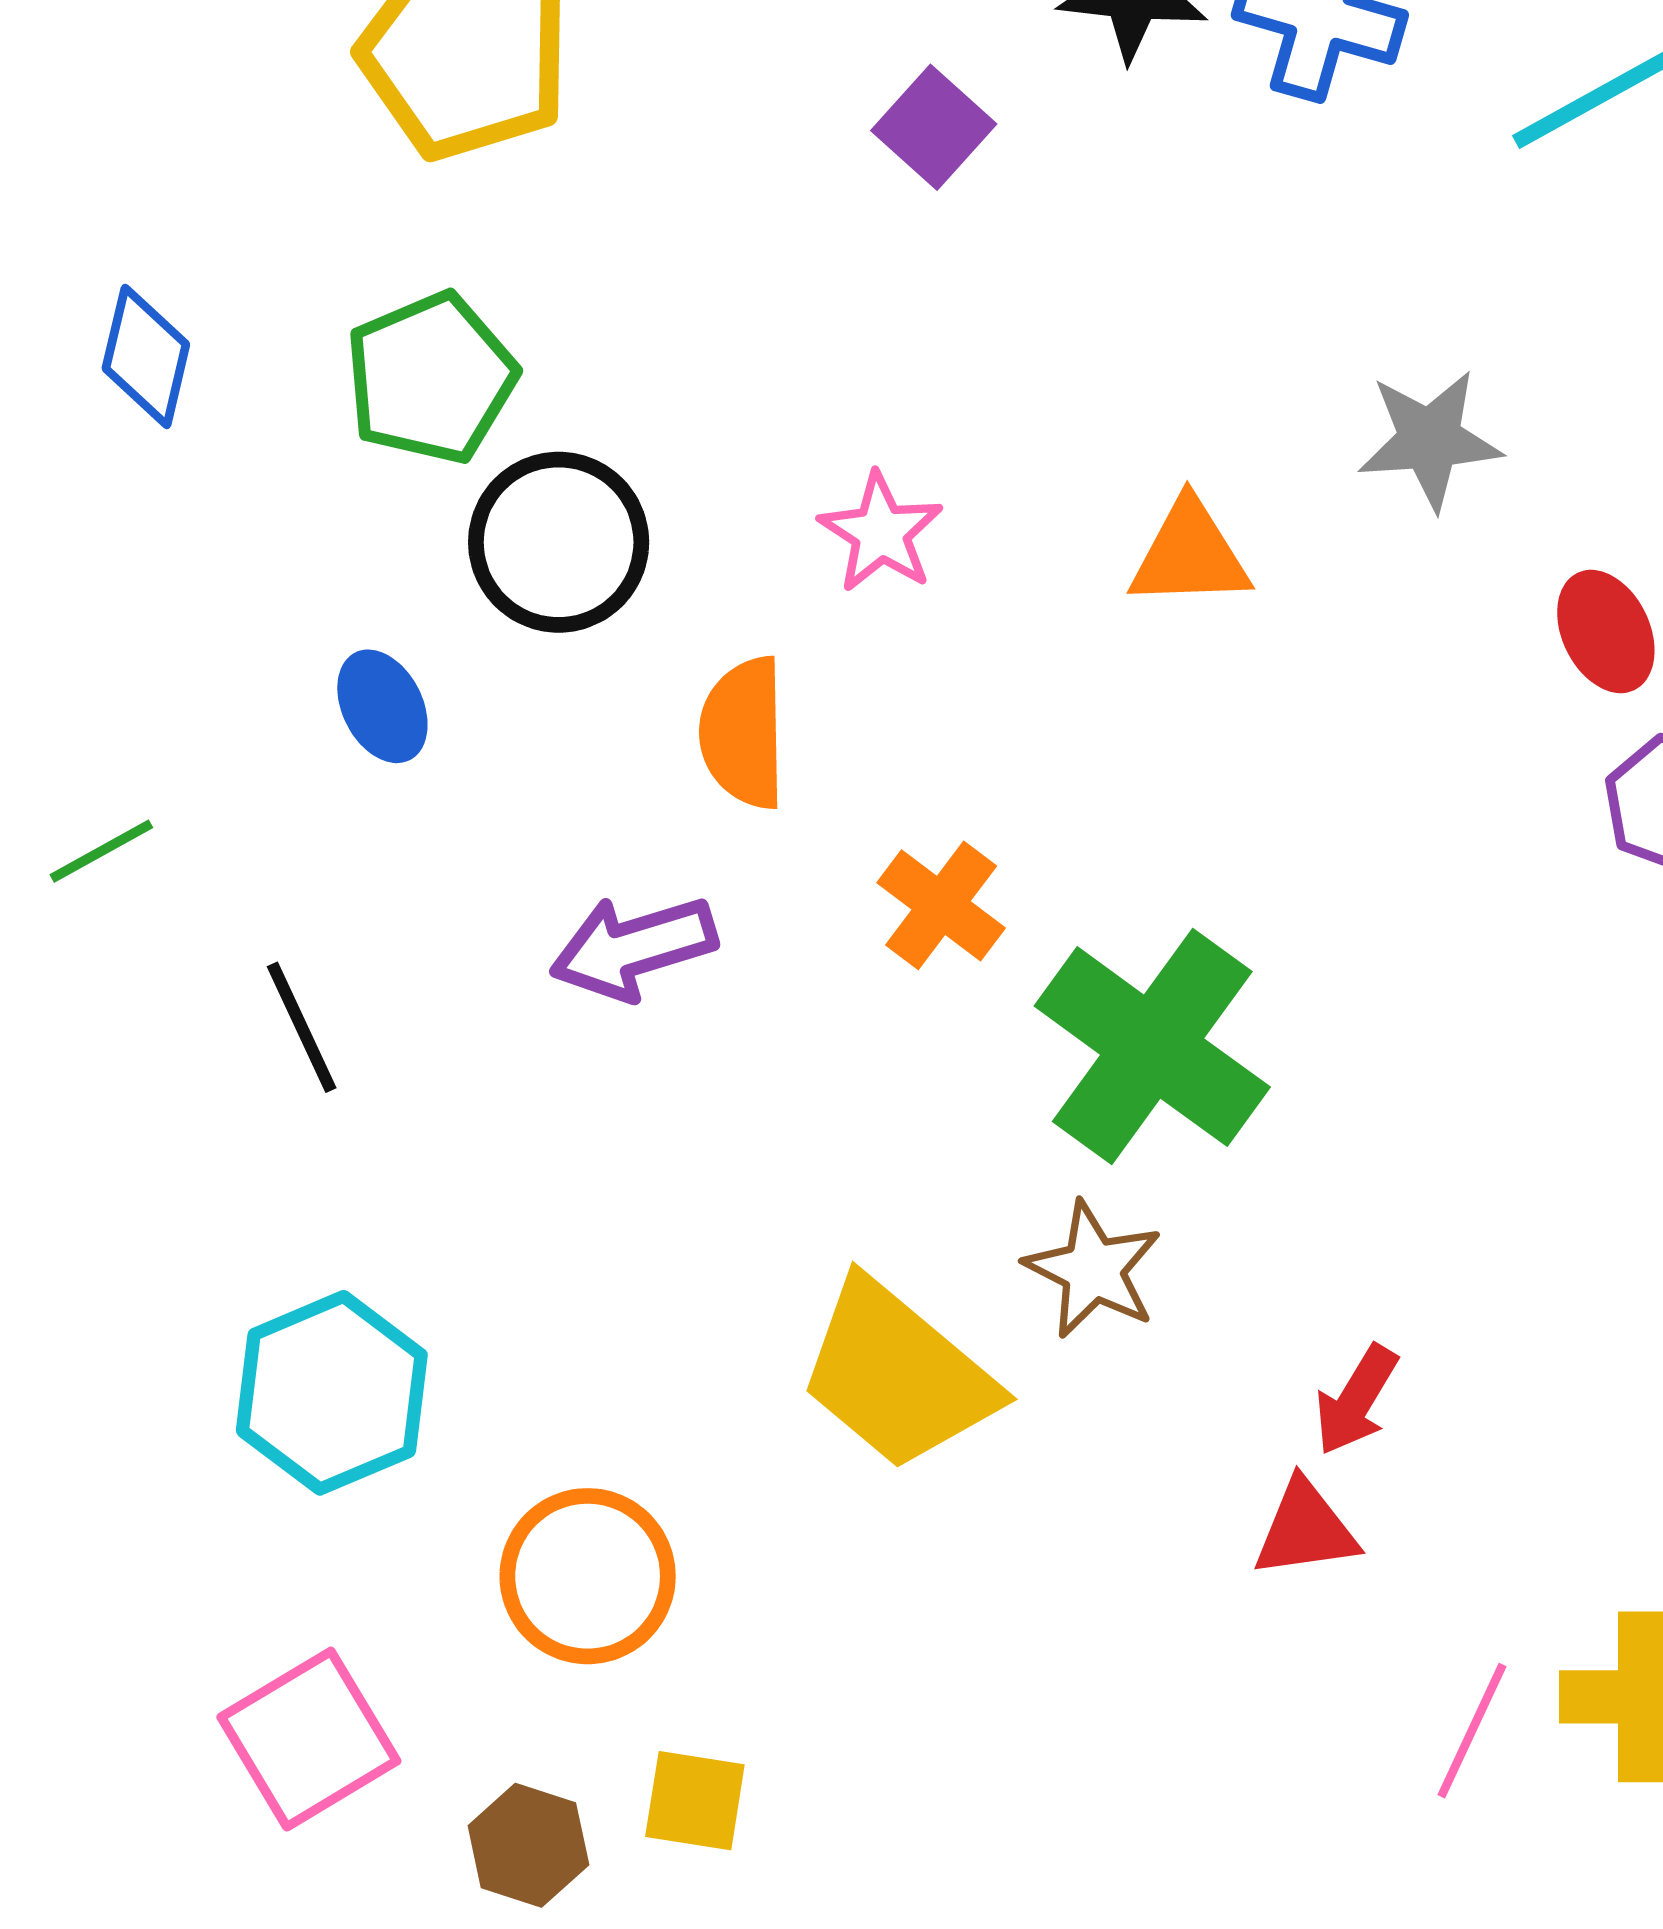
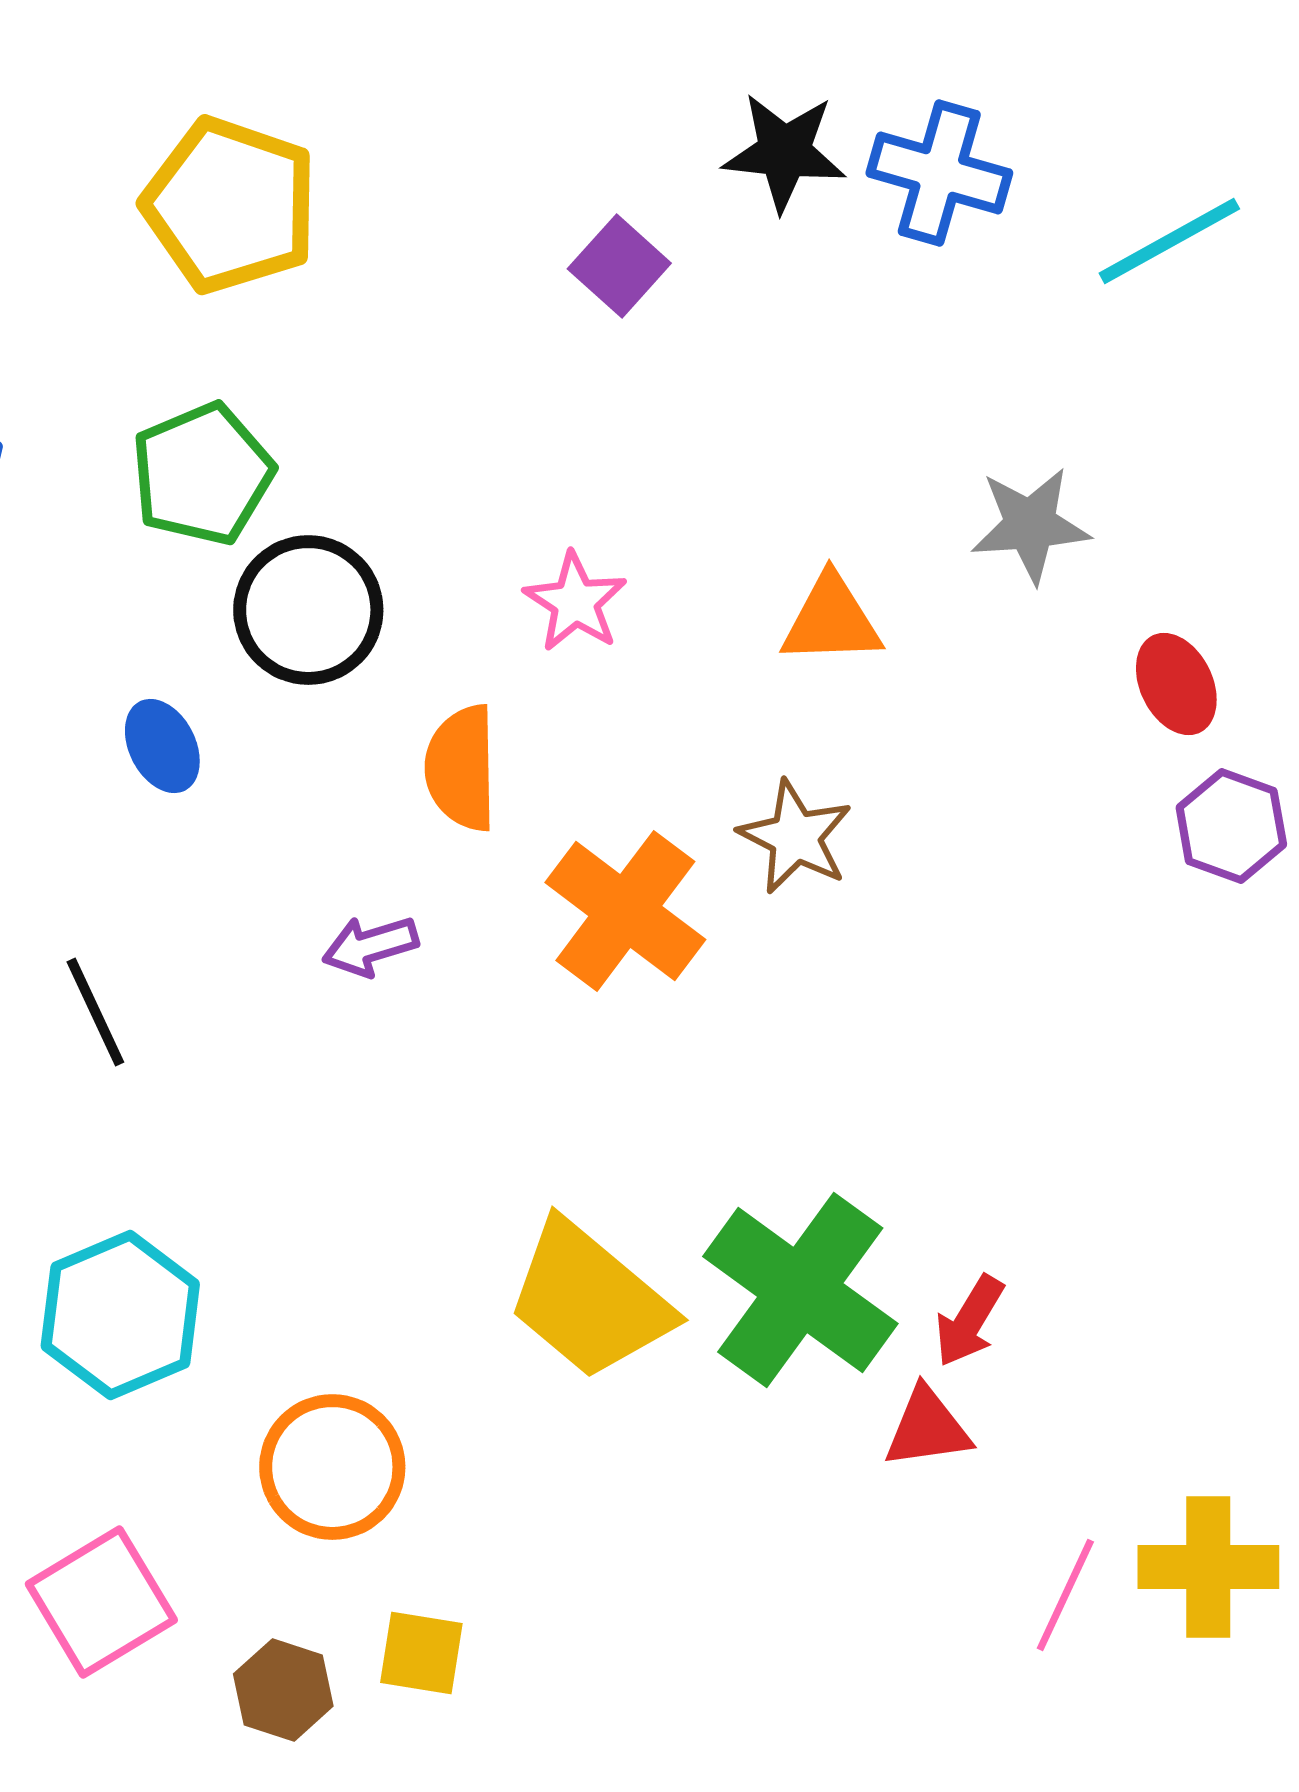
orange cross: (941, 905) -> (625, 911), size x1.5
purple arrow: (633, 948) -> (370, 946), size x0.7
green cross: (1152, 1047) -> (800, 1290), moved
brown star: (1093, 1270) -> (795, 837), moved

